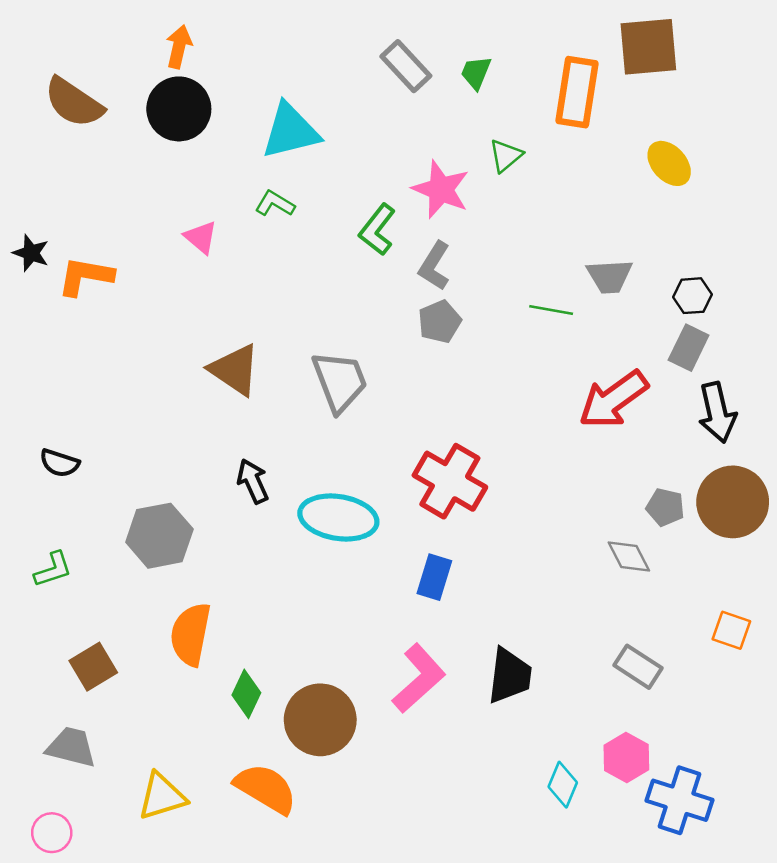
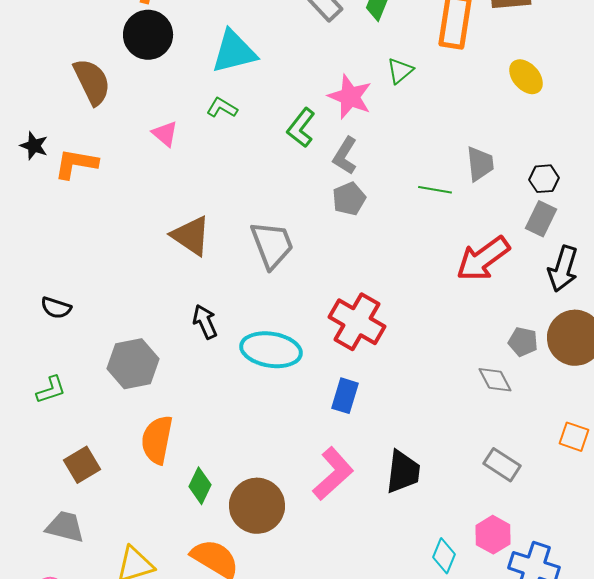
brown semicircle: (74, 102) -> (92, 82), moved, turned -150
gray trapezoid: (609, 276) -> (480, 164), turned -93
black arrow: (717, 412) -> (563, 269), turned 30

